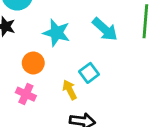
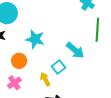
cyan arrow: (105, 29) -> (75, 50), moved
pink cross: (26, 94) -> (14, 83), turned 32

